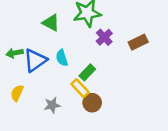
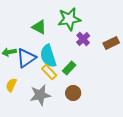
cyan semicircle: (62, 58) -> (48, 56), size x1.6
yellow rectangle: (80, 88) -> (49, 72), moved
gray star: (52, 105) -> (40, 95), size x1.5

